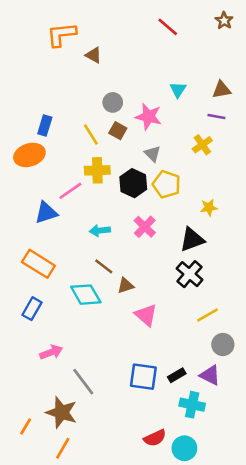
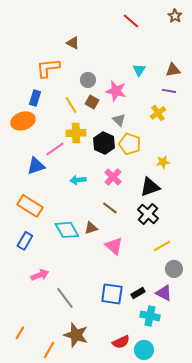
orange L-shape: (61, 35) -> (48, 68), moved
brown line: (104, 266) -> (110, 208), moved
brown triangle: (126, 286) -> (91, 228), moved
brown star: (61, 412) -> (76, 335), moved

